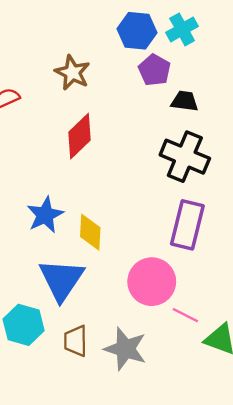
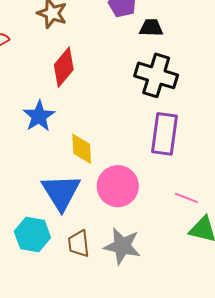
blue star: (45, 215) -> (39, 116), moved
pink circle: (152, 282) -> (118, 186), moved
pink line: (185, 315) -> (186, 198), moved

